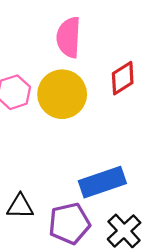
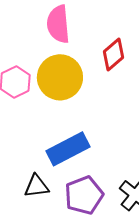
blue rectangle: (102, 182) -> (68, 149), moved

